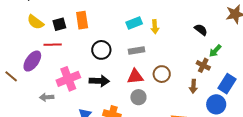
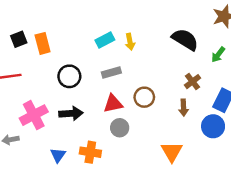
black square: (59, 24) -> (19, 39), moved
black semicircle: (201, 30) -> (185, 39), size x1.6
green arrow: (215, 51) -> (218, 55), moved
brown cross: (203, 65) -> (193, 82), turned 32

